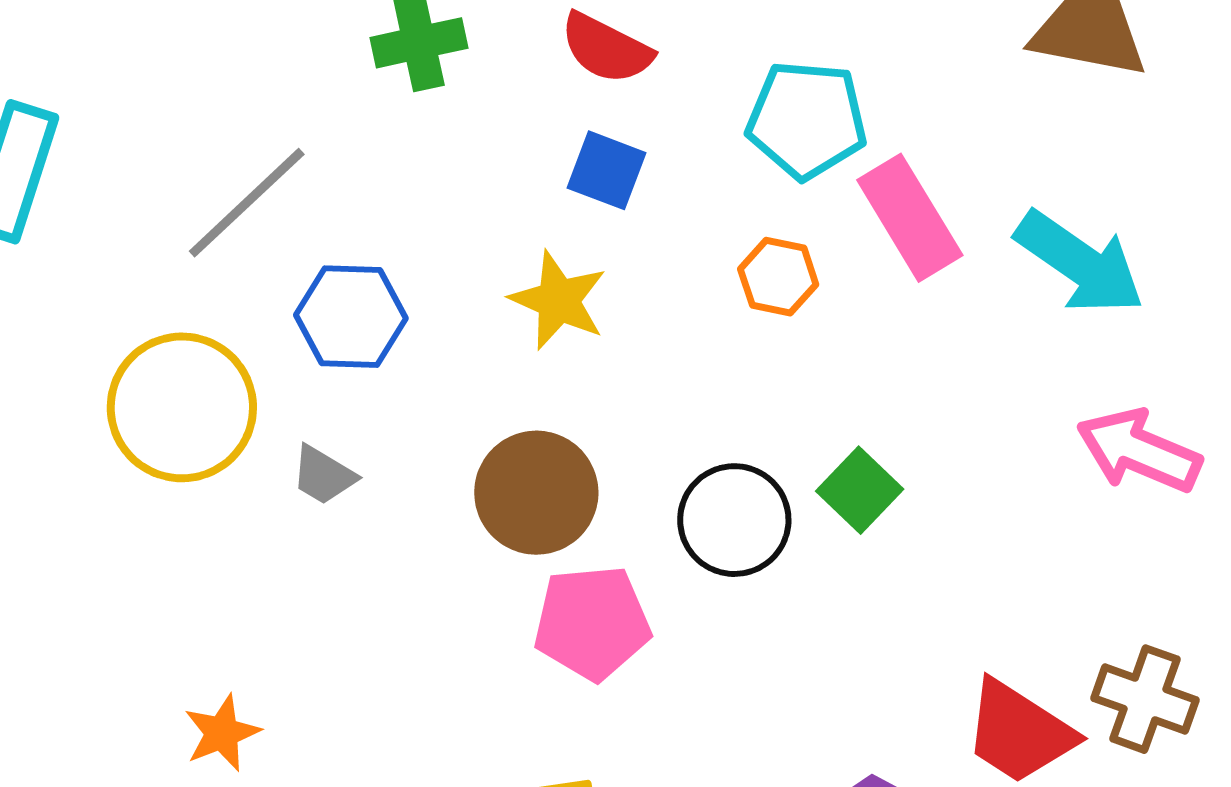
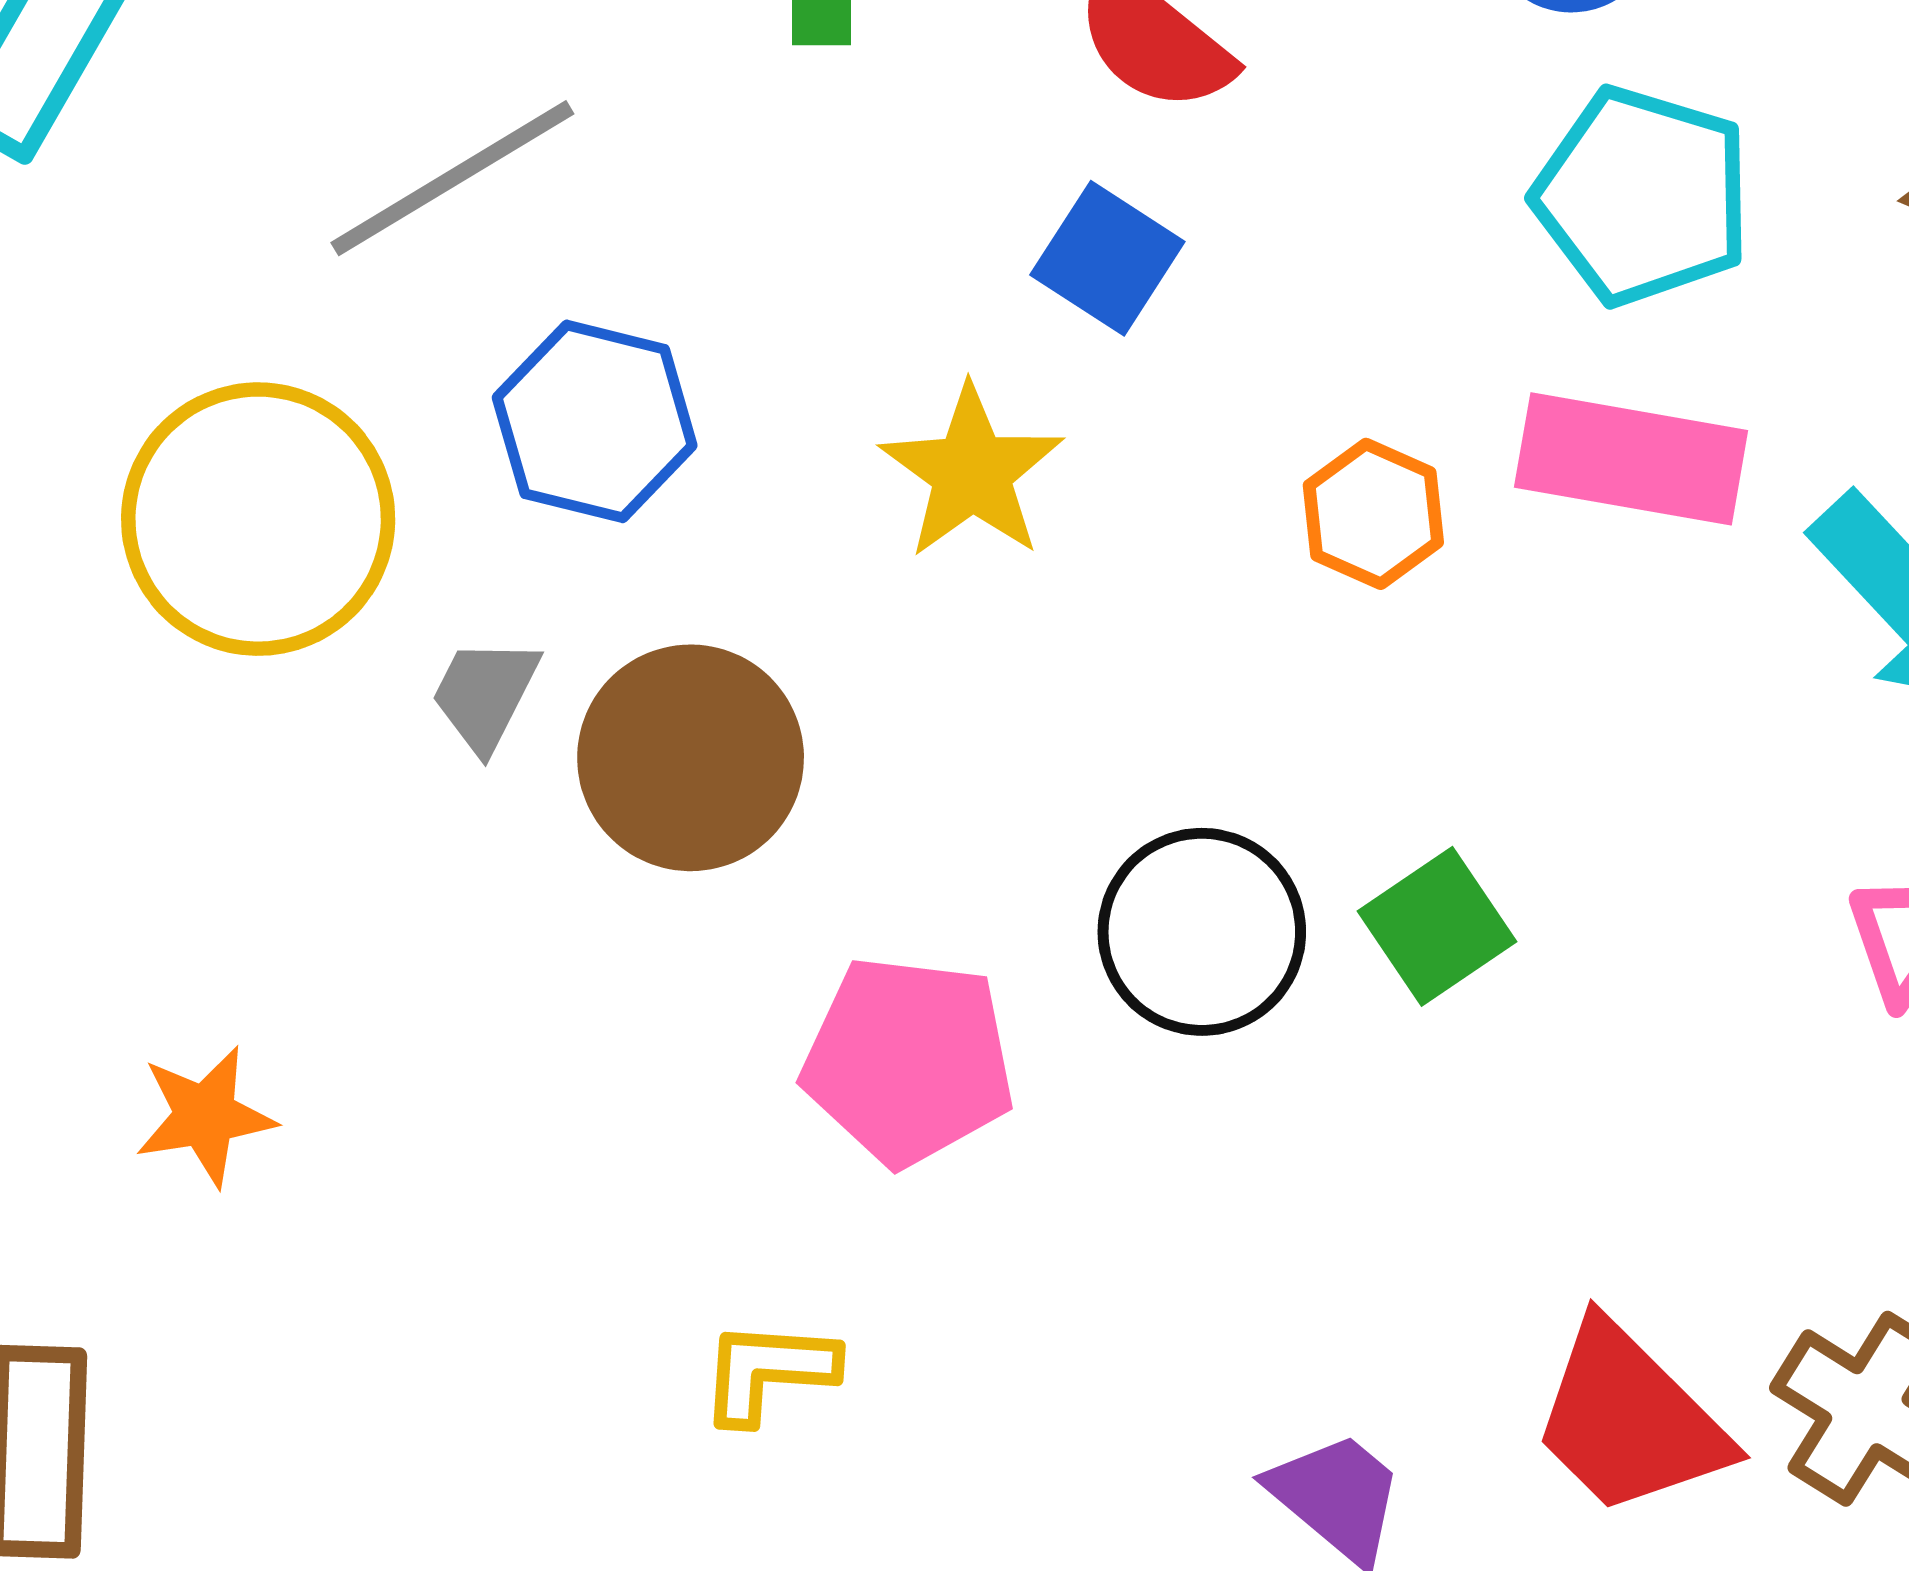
cyan pentagon: (807, 120) -> (1643, 196), moved
pink rectangle: (910, 218) -> (1631, 459), turned -61
gray trapezoid: (323, 475) -> (485, 694), turned 74
brown circle: (536, 493) -> (691, 758), moved

